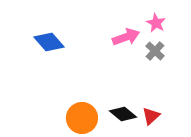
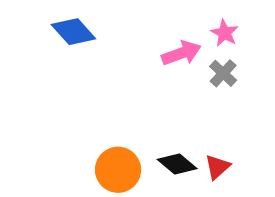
blue diamond: (49, 42) -> (73, 32), moved

